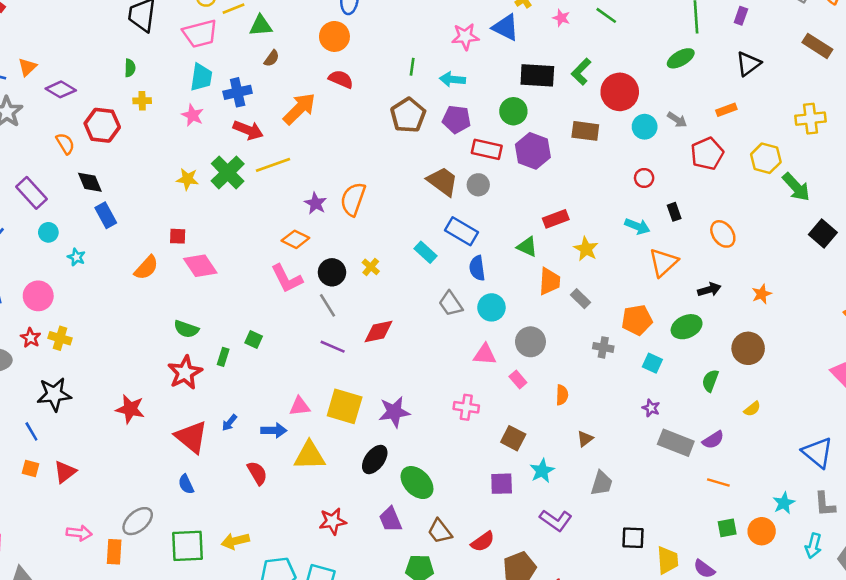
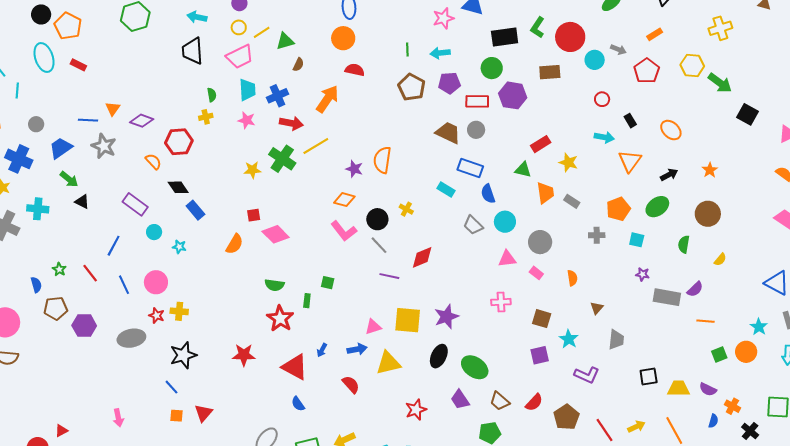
green semicircle: (130, 68) -> (212, 95), moved
yellow trapezoid: (668, 560) -> (679, 388), turned -75

